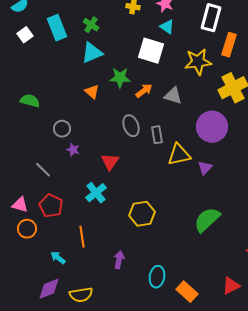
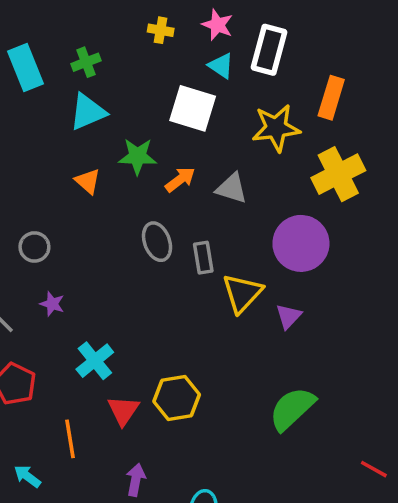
white rectangle: (211, 18) -> (269, 50), moved
green cross: (91, 25) -> (86, 62), turned 35
purple star: (73, 150) -> (52, 304), moved
yellow triangle: (179, 155) -> (242, 293), turned -35
red triangle: (110, 162) -> (123, 410), moved

